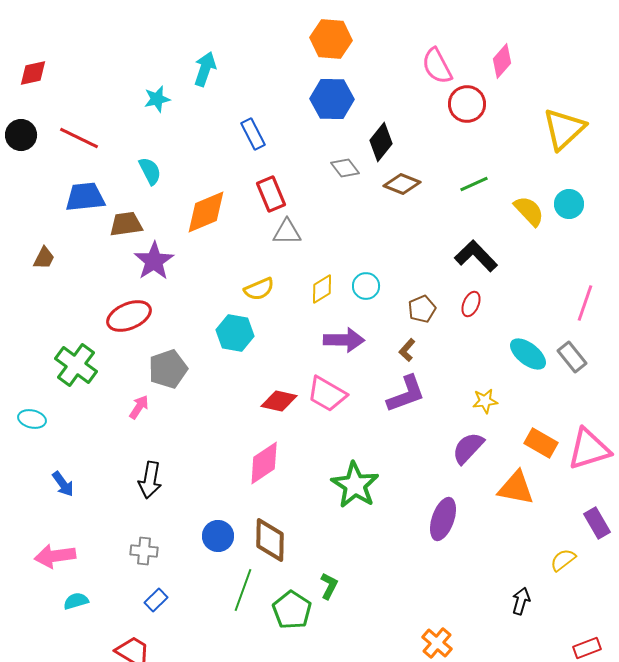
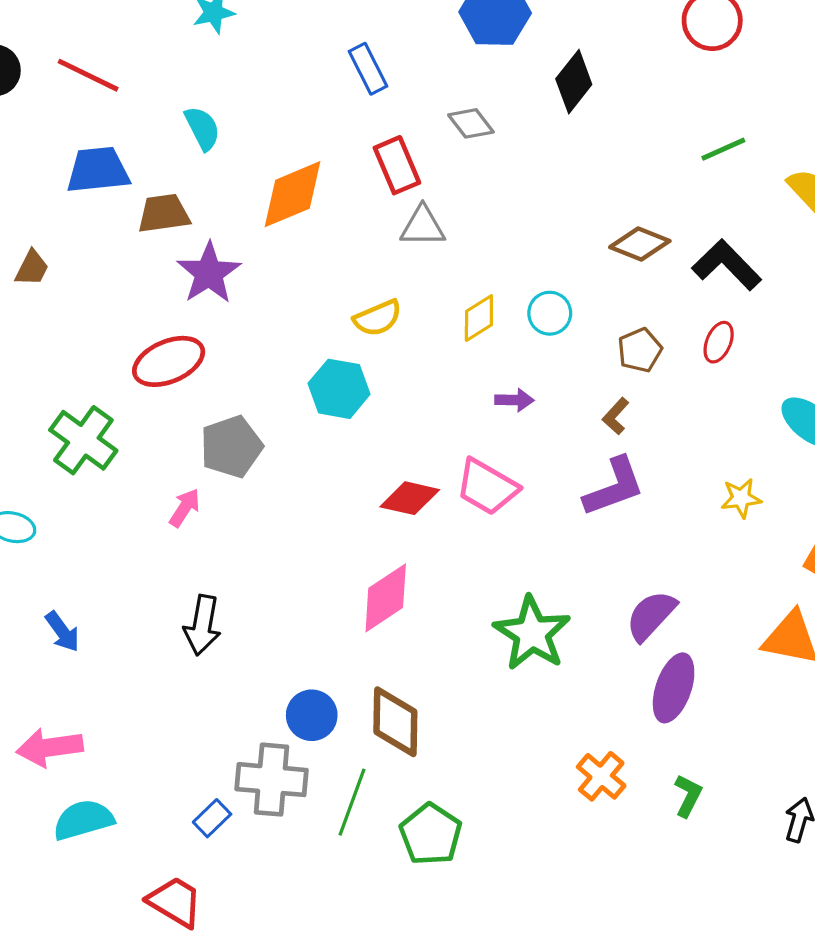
gray diamond: (345, 168) -> (471, 123), moved
brown diamond: (402, 184) -> (640, 244), moved
purple arrow: (344, 340) -> (514, 400), size x0.6
purple semicircle: (468, 448) -> (651, 616), moved
gray cross: (144, 551) -> (272, 780), moved, size x1.6
green L-shape: (329, 586) -> (688, 796), moved
cyan semicircle: (76, 601) -> (83, 820), size x1.5
orange cross: (437, 643) -> (601, 776), moved

